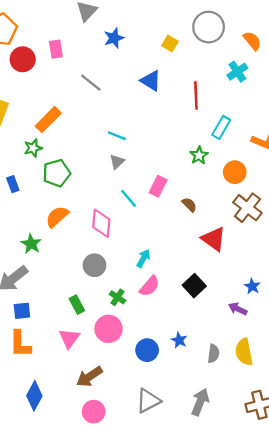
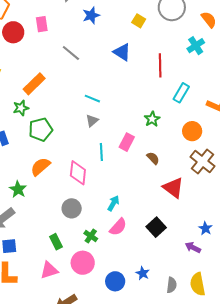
green star: (199, 155) -> (152, 119), moved
cyan line: (129, 198) -> (101, 152), turned 36
pink triangle: (69, 338) -> (49, 270), turned 36

